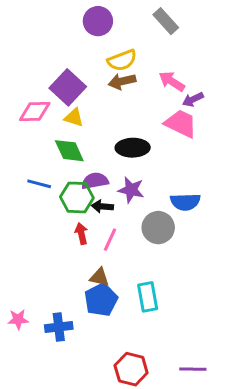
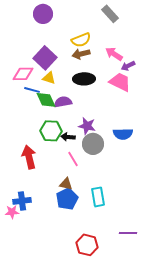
purple circle: (98, 21) -> (43, 14), moved
black ellipse: (133, 148) -> (84, 79), moved
purple semicircle: (95, 181) -> (63, 102), moved
blue line: (39, 184) -> (32, 90), moved
gray circle: (158, 228) -> (93, 144), moved
red arrow: (81, 234) -> (29, 157), moved, size x1.6
pink line: (110, 240) -> (73, 159), turned -56
blue cross: (59, 327) -> (22, 201), moved
purple line: (193, 369) -> (128, 233), moved

